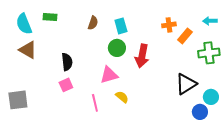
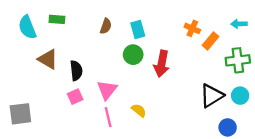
orange cross: (169, 25) -> (192, 28), turned 32
brown triangle: (28, 50) -> (48, 59), moved
pink triangle: (109, 75) -> (107, 90), moved, turned -36
cyan circle: (211, 97) -> (240, 96), moved

